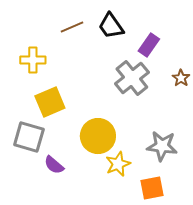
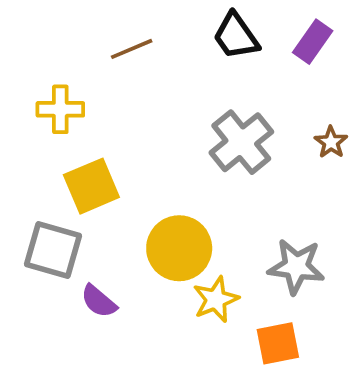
black trapezoid: (111, 26) -> (236, 36), moved
purple rectangle: (149, 45) -> (313, 42), moved

